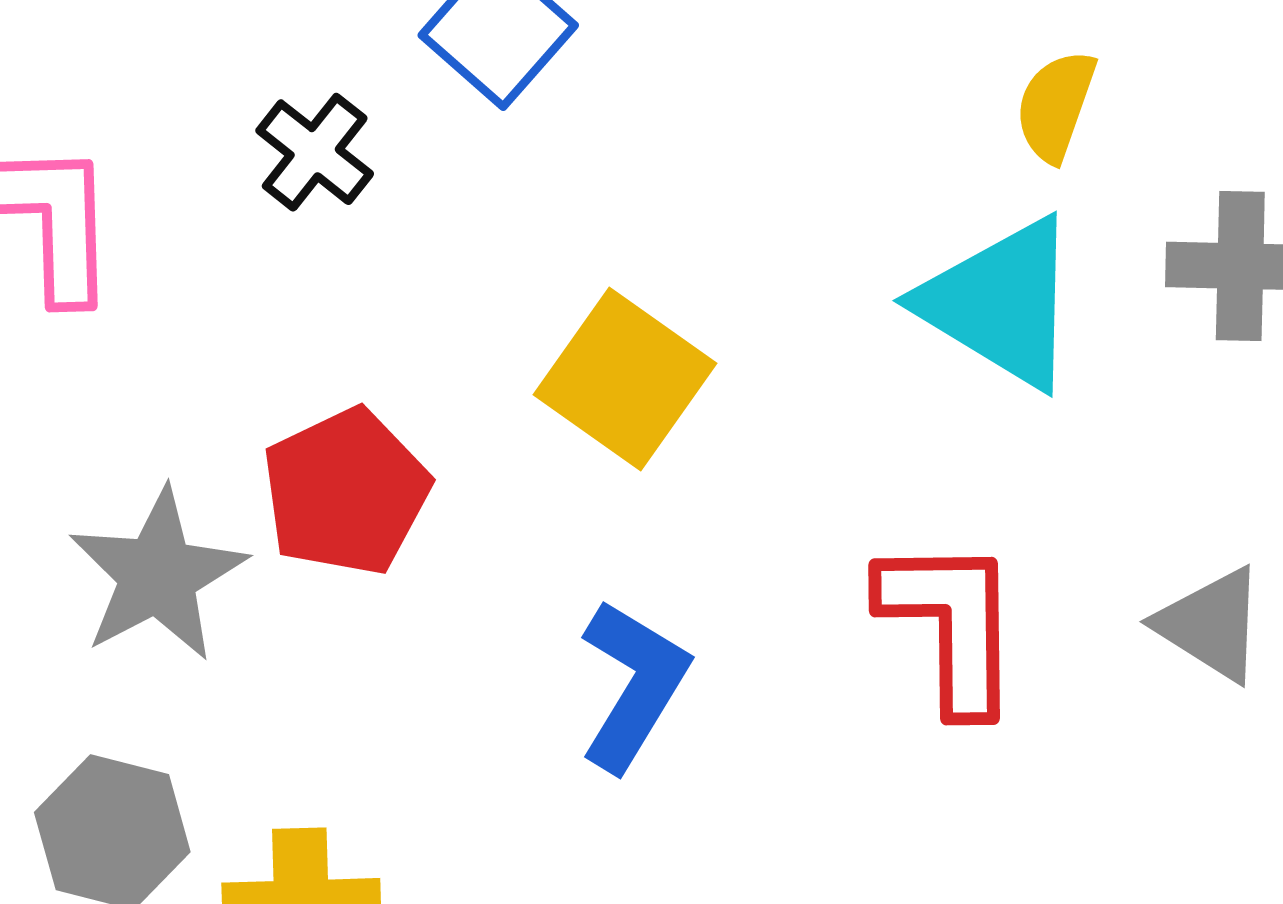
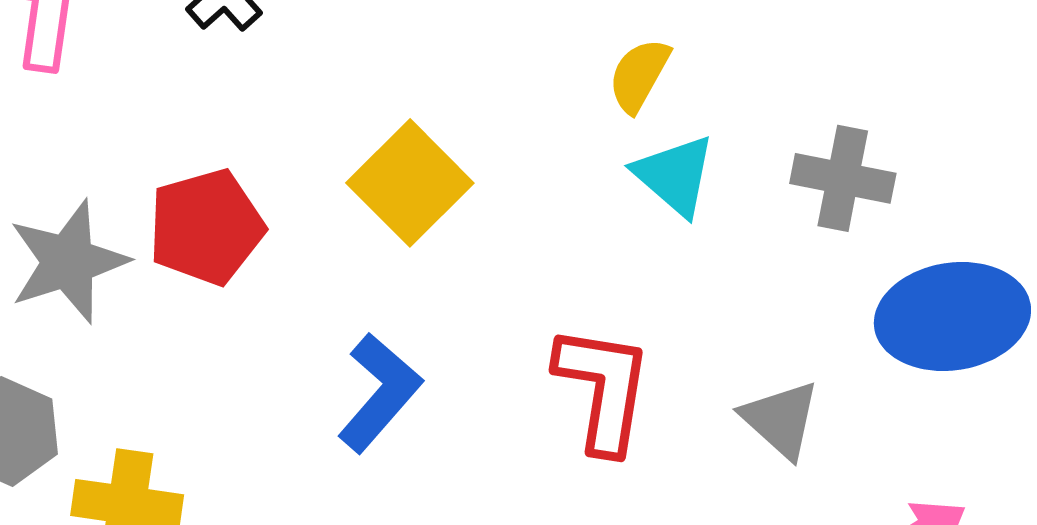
yellow semicircle: (1056, 106) -> (639, 75), moved
cyan triangle: (1000, 303) -> (675, 175), size x0.7

